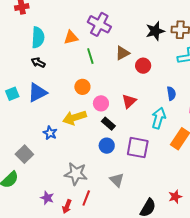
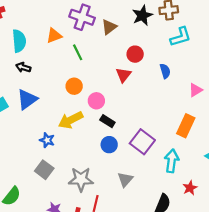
brown triangle: (122, 53) -> (109, 27), moved
blue semicircle: (171, 93) -> (165, 71), moved
red triangle: (129, 101) -> (124, 75), moved
cyan arrow: (159, 118) -> (172, 161), moved
purple square: (138, 148) -> (142, 142), turned 35
gray square: (24, 154) -> (44, 170), moved
gray triangle: (117, 180) -> (125, 179), turned 35

